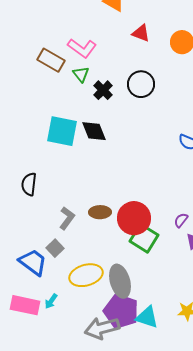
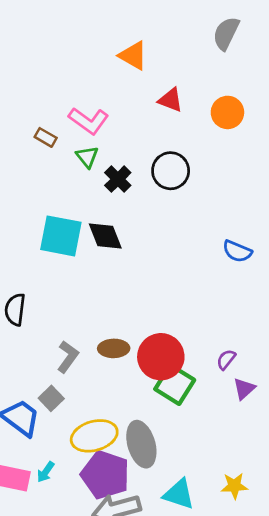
brown rectangle: (51, 60) -> (46, 137), size x0.6
purple pentagon: (121, 311) -> (105, 475), moved

